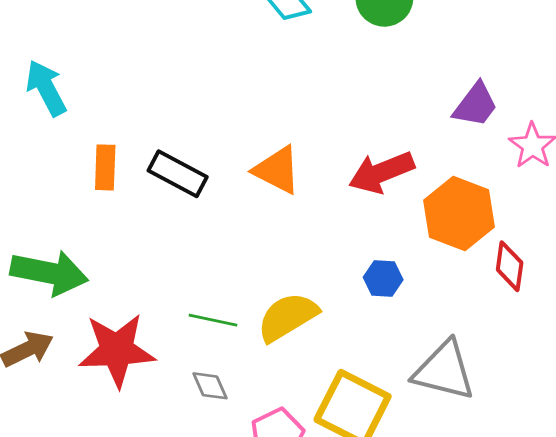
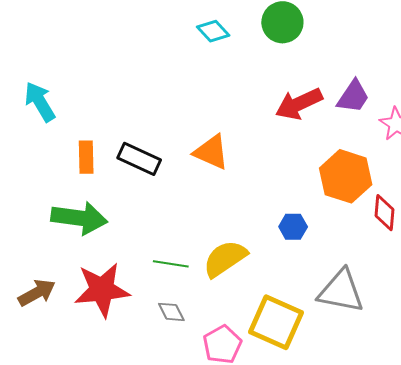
red arrow: (381, 172) -> (299, 104), moved
green arrow: (49, 273) -> (79, 218), moved

